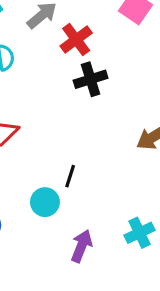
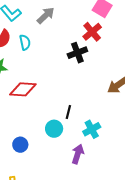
red cross: (76, 40) -> (92, 32), moved
cyan cross: (140, 233) -> (92, 129), moved

